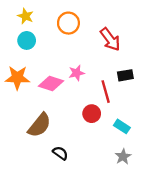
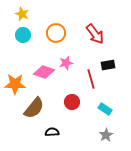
orange circle: (68, 23) -> (56, 33), moved
orange star: (17, 78) -> (15, 84), moved
red circle: (92, 114) -> (72, 102), moved
black semicircle: (60, 153) -> (52, 132), turned -40

